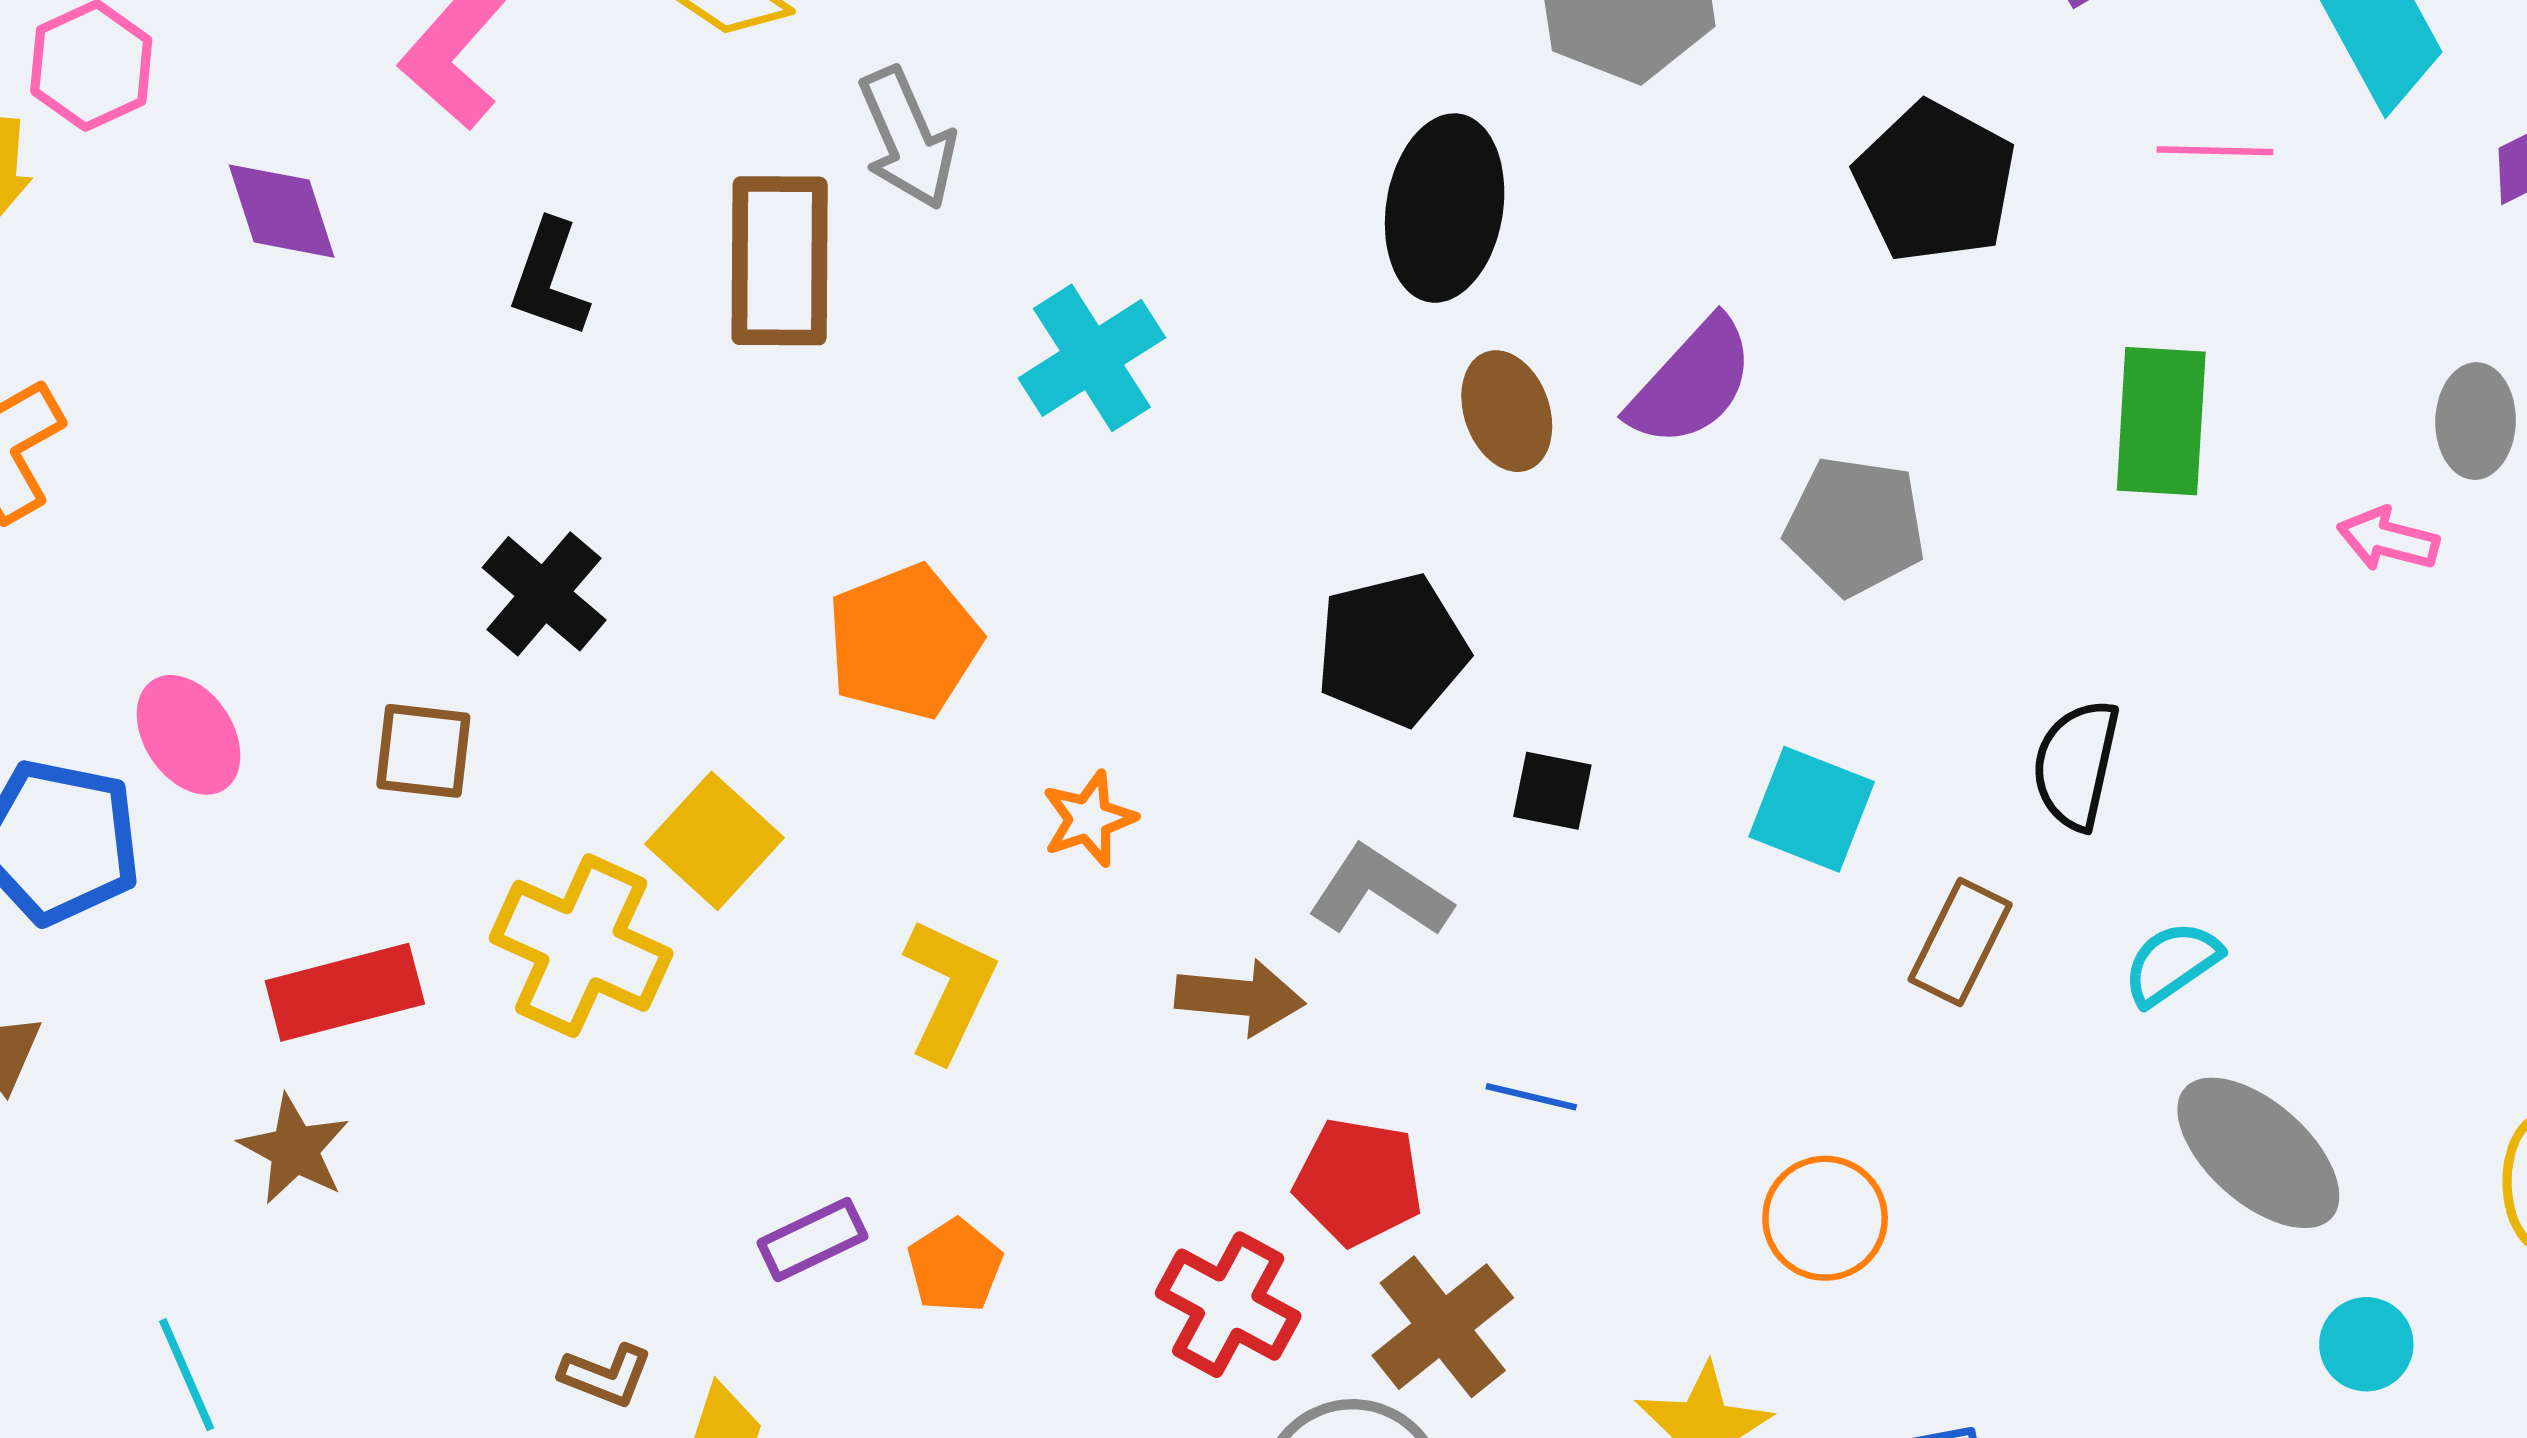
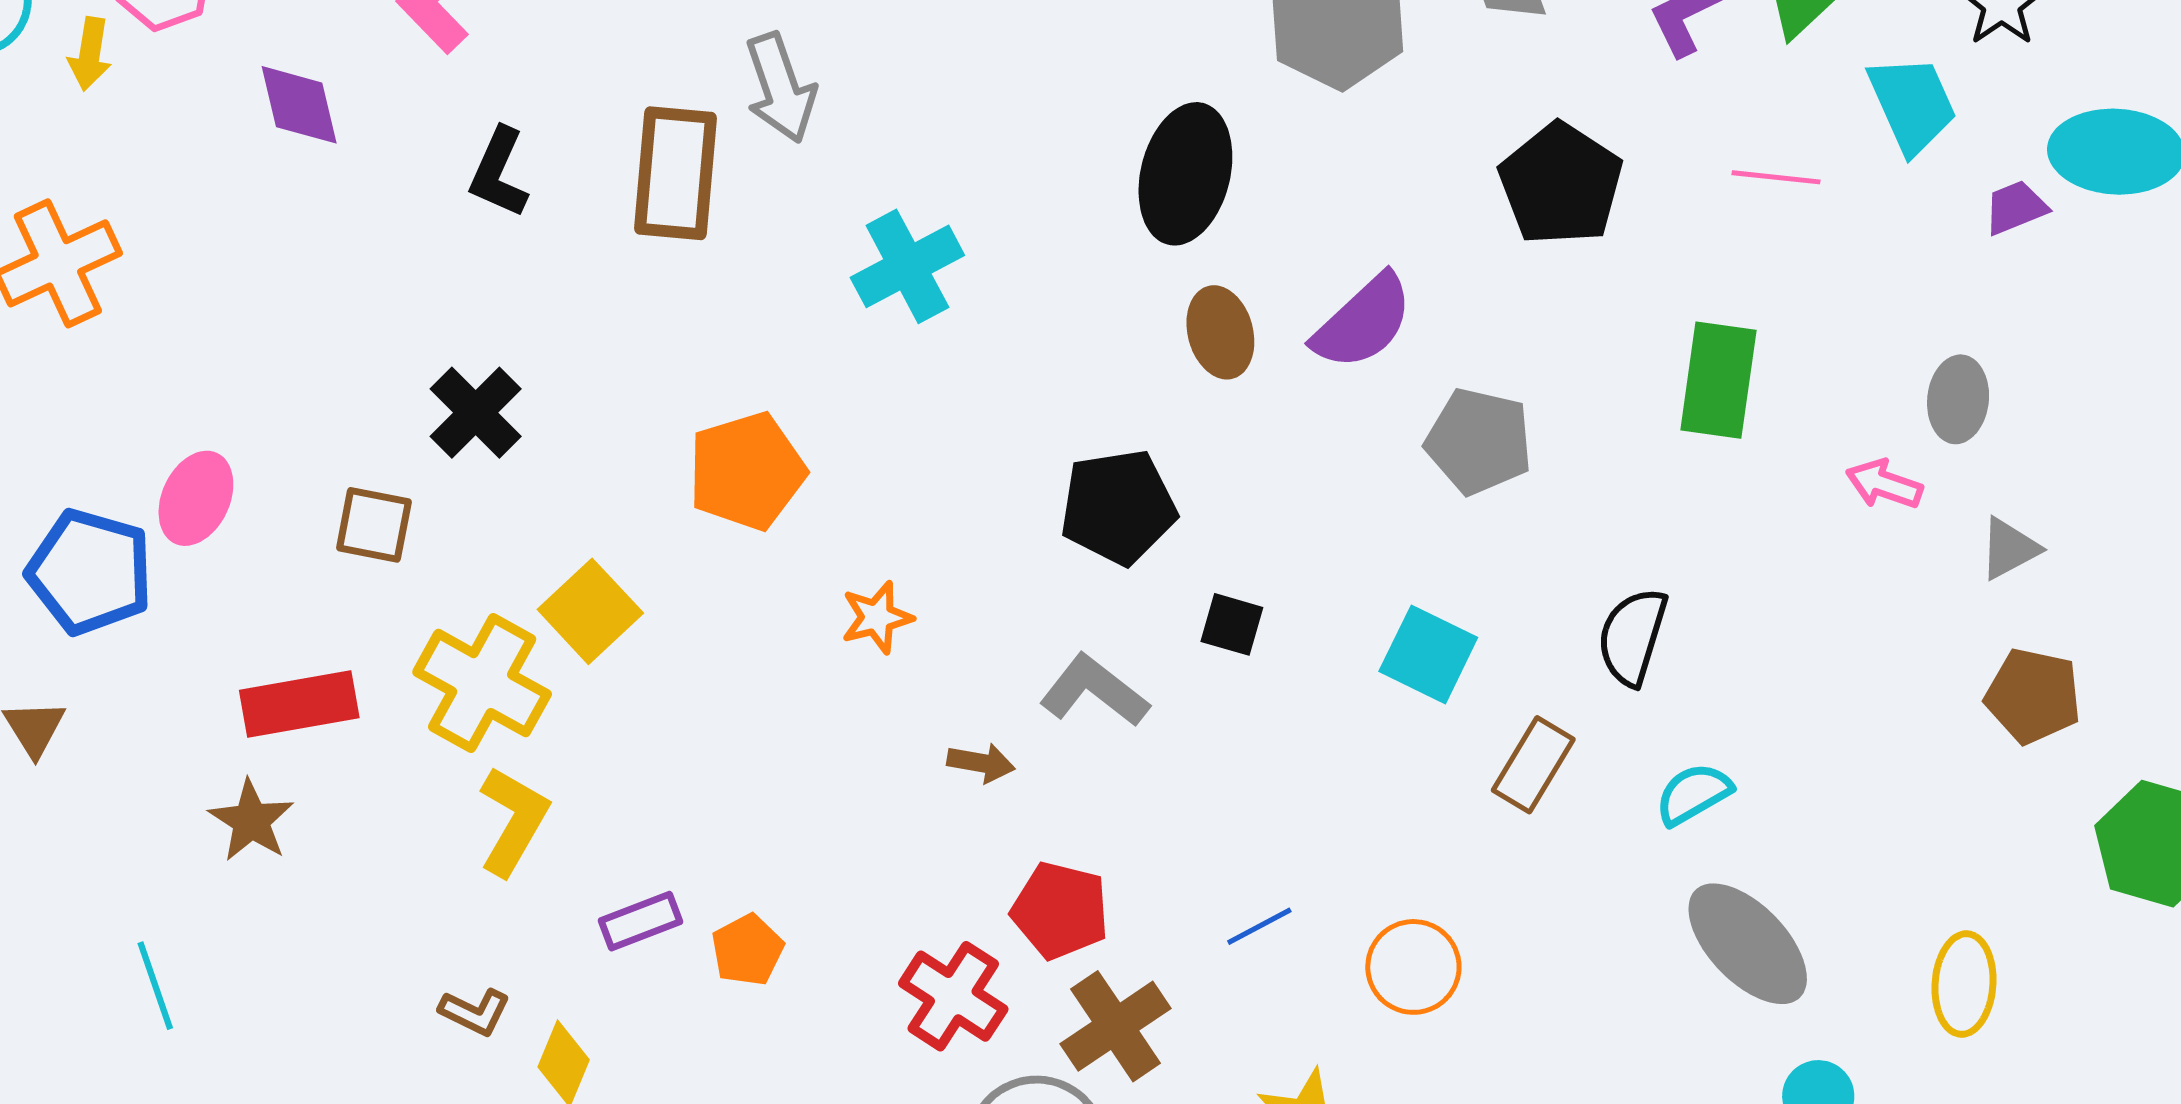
pink ellipse: (189, 735) -> (196, 498), turned 54
yellow L-shape: (949, 990) -> (513, 821), moved
brown arrow: (1240, 997) -> (981, 763), size x0.7
blue line: (1531, 1097) -> (1259, 926), moved, turned -46

